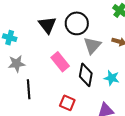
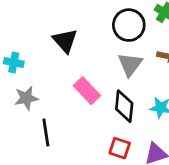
black circle: (77, 23) -> (129, 25), moved
red square: (67, 103) -> (120, 148), moved

